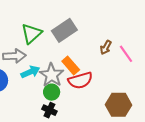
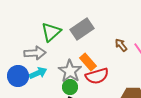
brown arrow: (106, 47) -> (121, 45), turned 112
cyan arrow: (30, 72) -> (38, 73), moved

